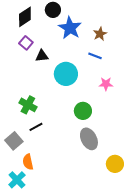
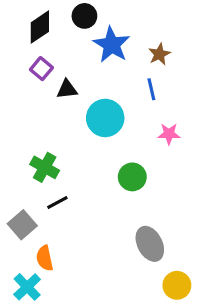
blue line: (95, 56) -> (151, 89), turned 56
gray ellipse: (89, 139) -> (150, 244), moved
yellow circle: (115, 164) -> (177, 285), moved

